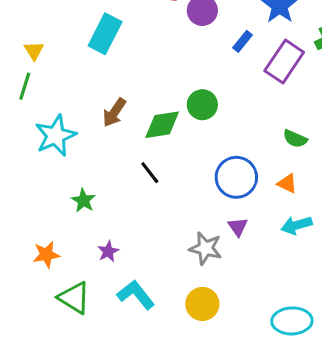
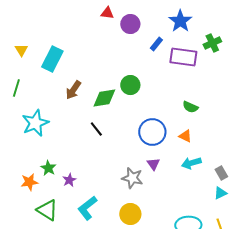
cyan rectangle: (105, 34) -> (52, 59), moved
purple rectangle: (284, 61) -> (183, 57), turned 64
green line: (25, 86) -> (16, 88), moved
cyan star: (56, 136) -> (35, 123), moved
green star: (83, 200) -> (48, 168), moved
cyan L-shape: (136, 295) -> (87, 208), turned -90

